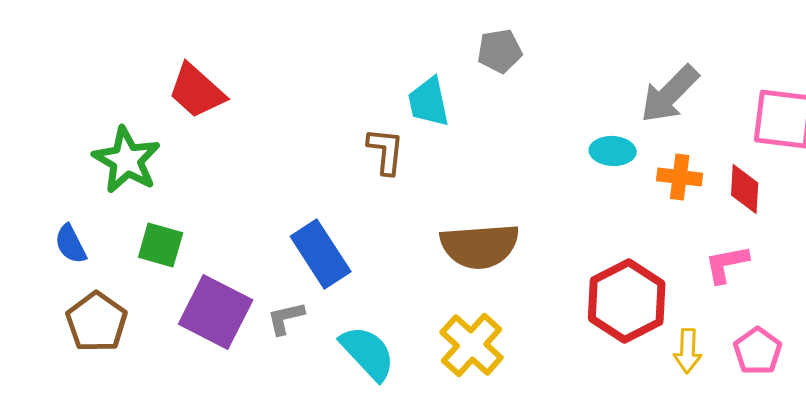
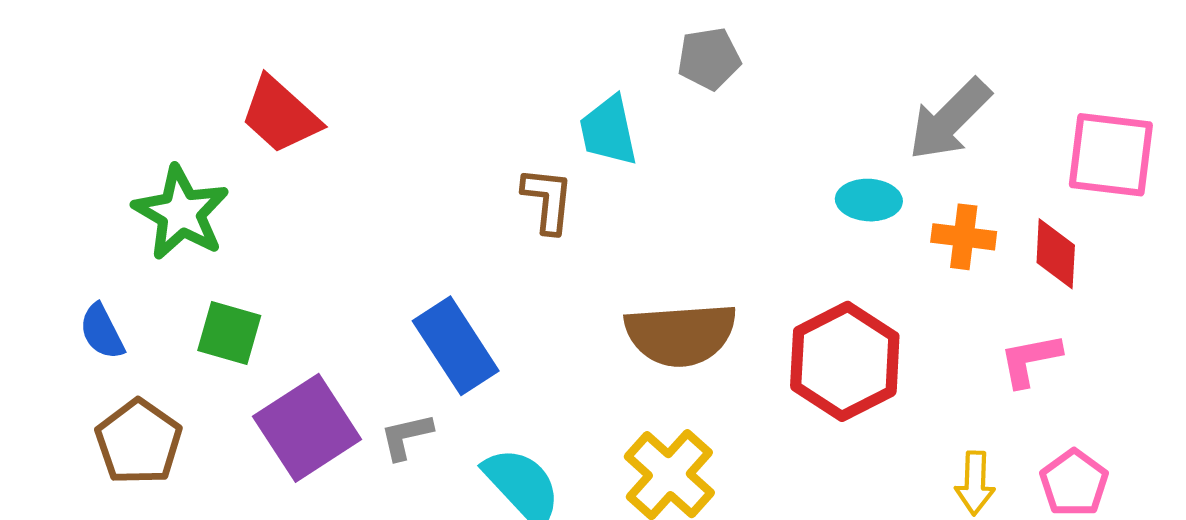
red hexagon: (627, 301) -> (845, 361), moved
purple square: (216, 312) -> (307, 428), turned 30

